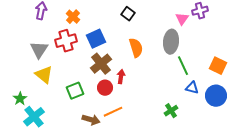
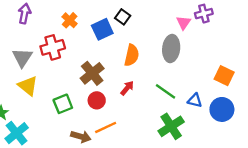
orange cross: (73, 17) -> (70, 20), moved
blue square: (96, 39) -> (102, 29), moved
orange semicircle: (136, 48) -> (132, 55), turned 30
green line: (183, 66) -> (165, 91), moved, turned -30
red arrow: (121, 77) -> (127, 88), moved, turned 32
green cross: (171, 111) -> (171, 126), size x1.6

